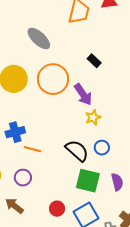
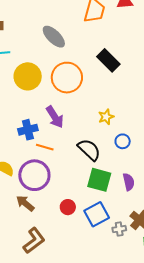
black rectangle: (94, 61) -> (108, 60), size x1.6
purple arrow: (83, 94) -> (55, 117), moved
blue circle: (102, 148) -> (123, 141), moved
purple circle: (23, 178) -> (34, 175), size x1.8

